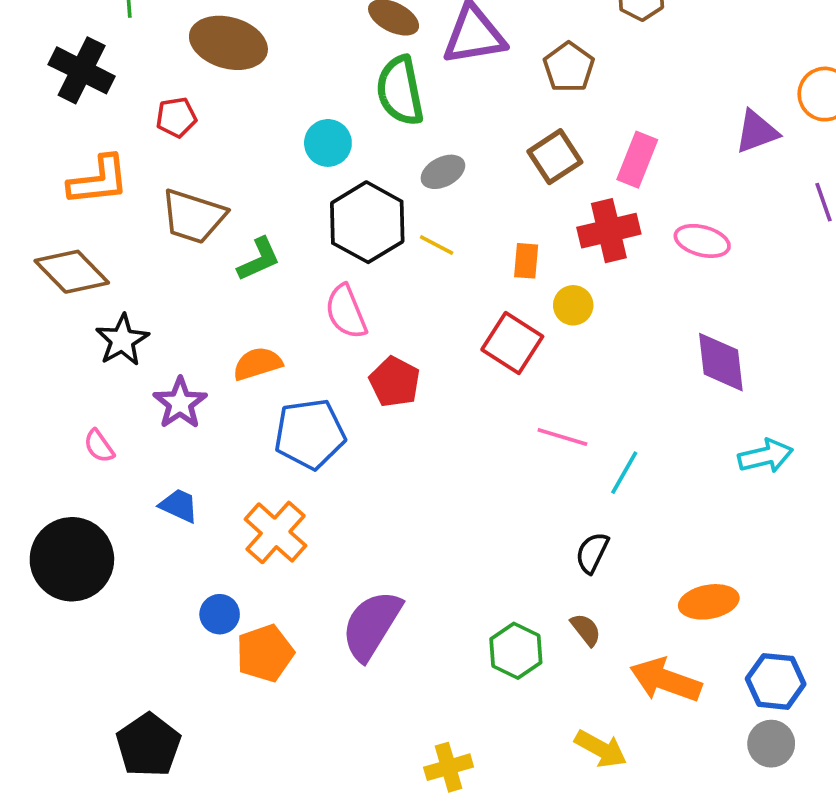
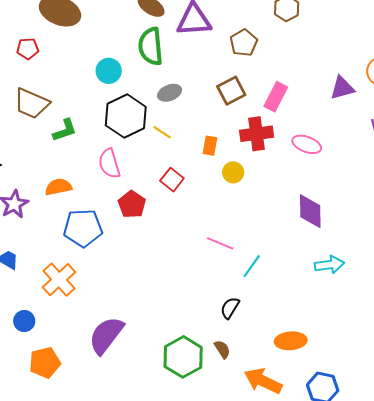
red square: (512, 343) -> (172, 180), moved, size x0.7
green hexagon: (516, 651) -> (183, 357), size x1.4
orange pentagon: (265, 653) -> (45, 363), moved

